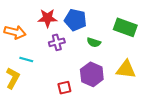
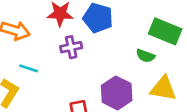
green semicircle: (94, 42) -> (145, 56), moved

